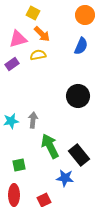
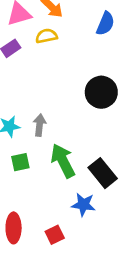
green square: (19, 165) -> (20, 162), moved

